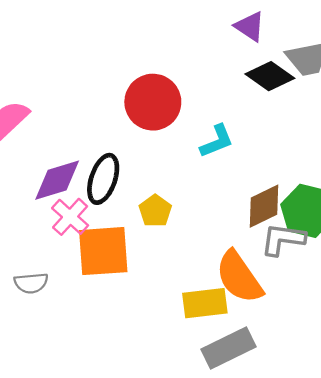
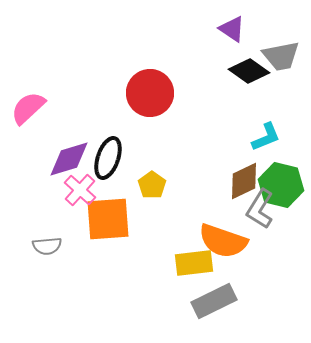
cyan L-shape: (217, 141) -> (266, 137), moved
gray L-shape: (283, 239) -> (260, 209), turned -66
orange semicircle: (239, 277) -> (223, 241), turned -36

